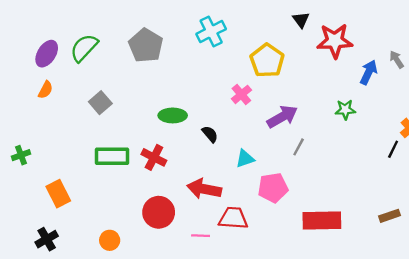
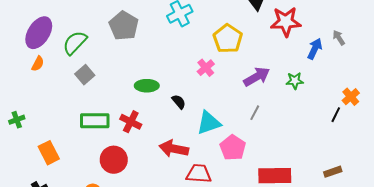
green semicircle: (84, 48) -> (75, 43), moved
purple ellipse: (47, 54) -> (39, 33), size x1.4
purple arrow: (282, 117) -> (257, 77), moved
cyan triangle: (245, 159) -> (209, 123), size x1.5
pink pentagon: (273, 188) -> (233, 148), turned -30
red circle: (159, 212) -> (114, 160), moved

